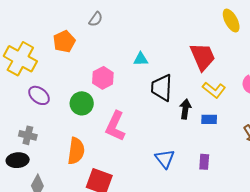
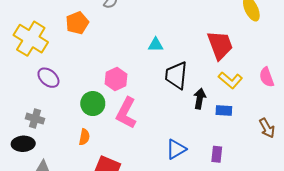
pink hexagon: (103, 78) -> (116, 79), moved
green circle: (82, 103) -> (93, 104), moved
orange semicircle: (76, 151) -> (84, 137), size x0.6
blue triangle: (165, 159) -> (176, 149), turned 35

